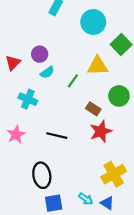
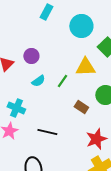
cyan semicircle: (47, 72) -> (38, 81), moved
cyan cross: (28, 99) -> (16, 108), moved
red star: (101, 131) -> (96, 139), moved

